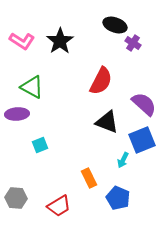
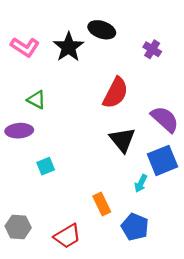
black ellipse: (115, 25) -> (102, 30), moved
green triangle: (32, 87) -> (36, 100), size x0.7
black triangle: (107, 122) -> (122, 140), turned 30

